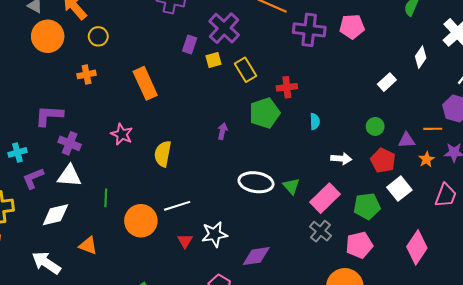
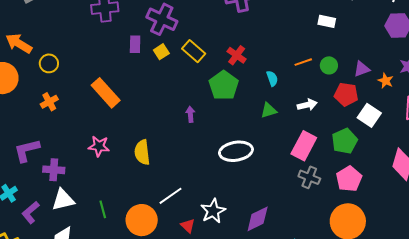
white rectangle: (387, 82) -> (327, 21), turned 72
red cross: (287, 87) -> (237, 55), turned -30
orange line: (433, 129) -> (303, 62), moved
green triangle: (291, 186) -> (269, 110), moved, turned -48

